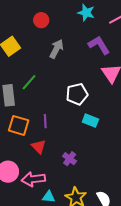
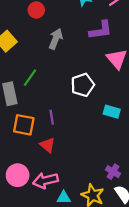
purple L-shape: (99, 45) -> (101, 30), turned 120
cyan rectangle: (90, 121) -> (112, 112), moved
purple cross: (70, 159) -> (113, 172), moved

